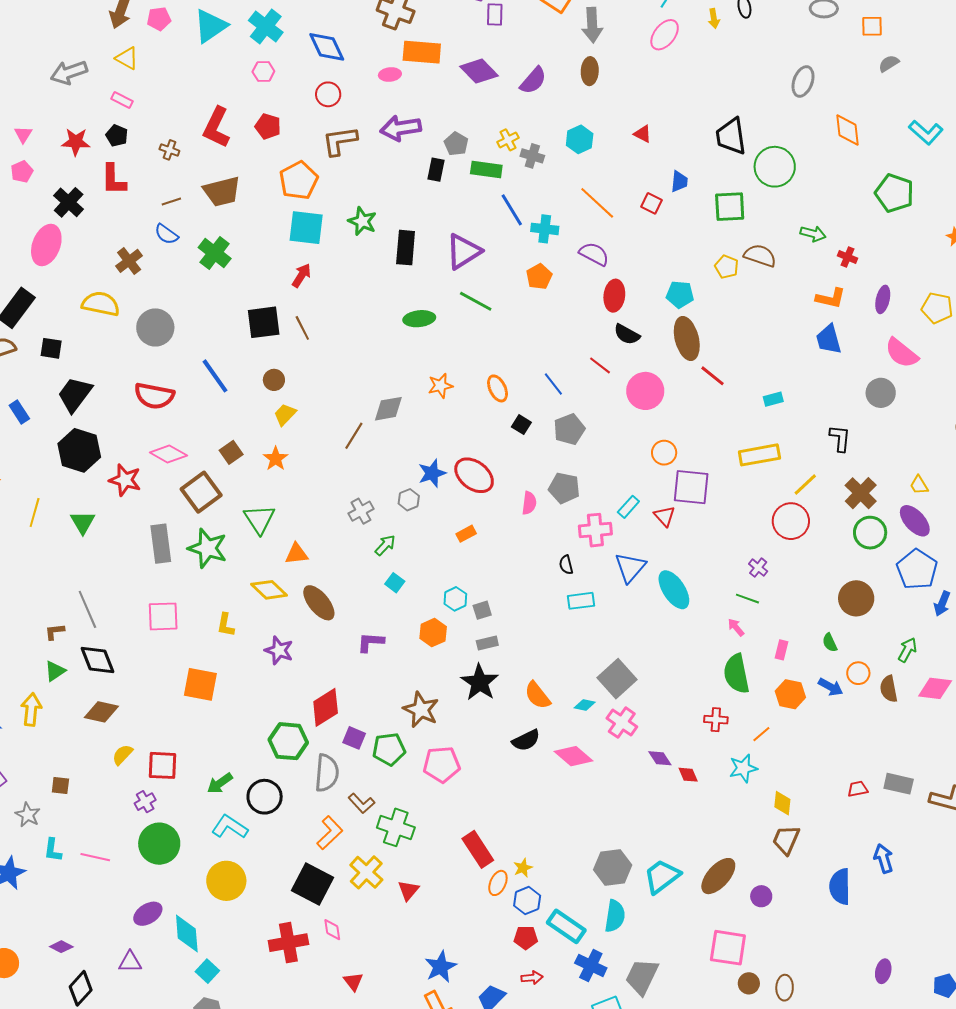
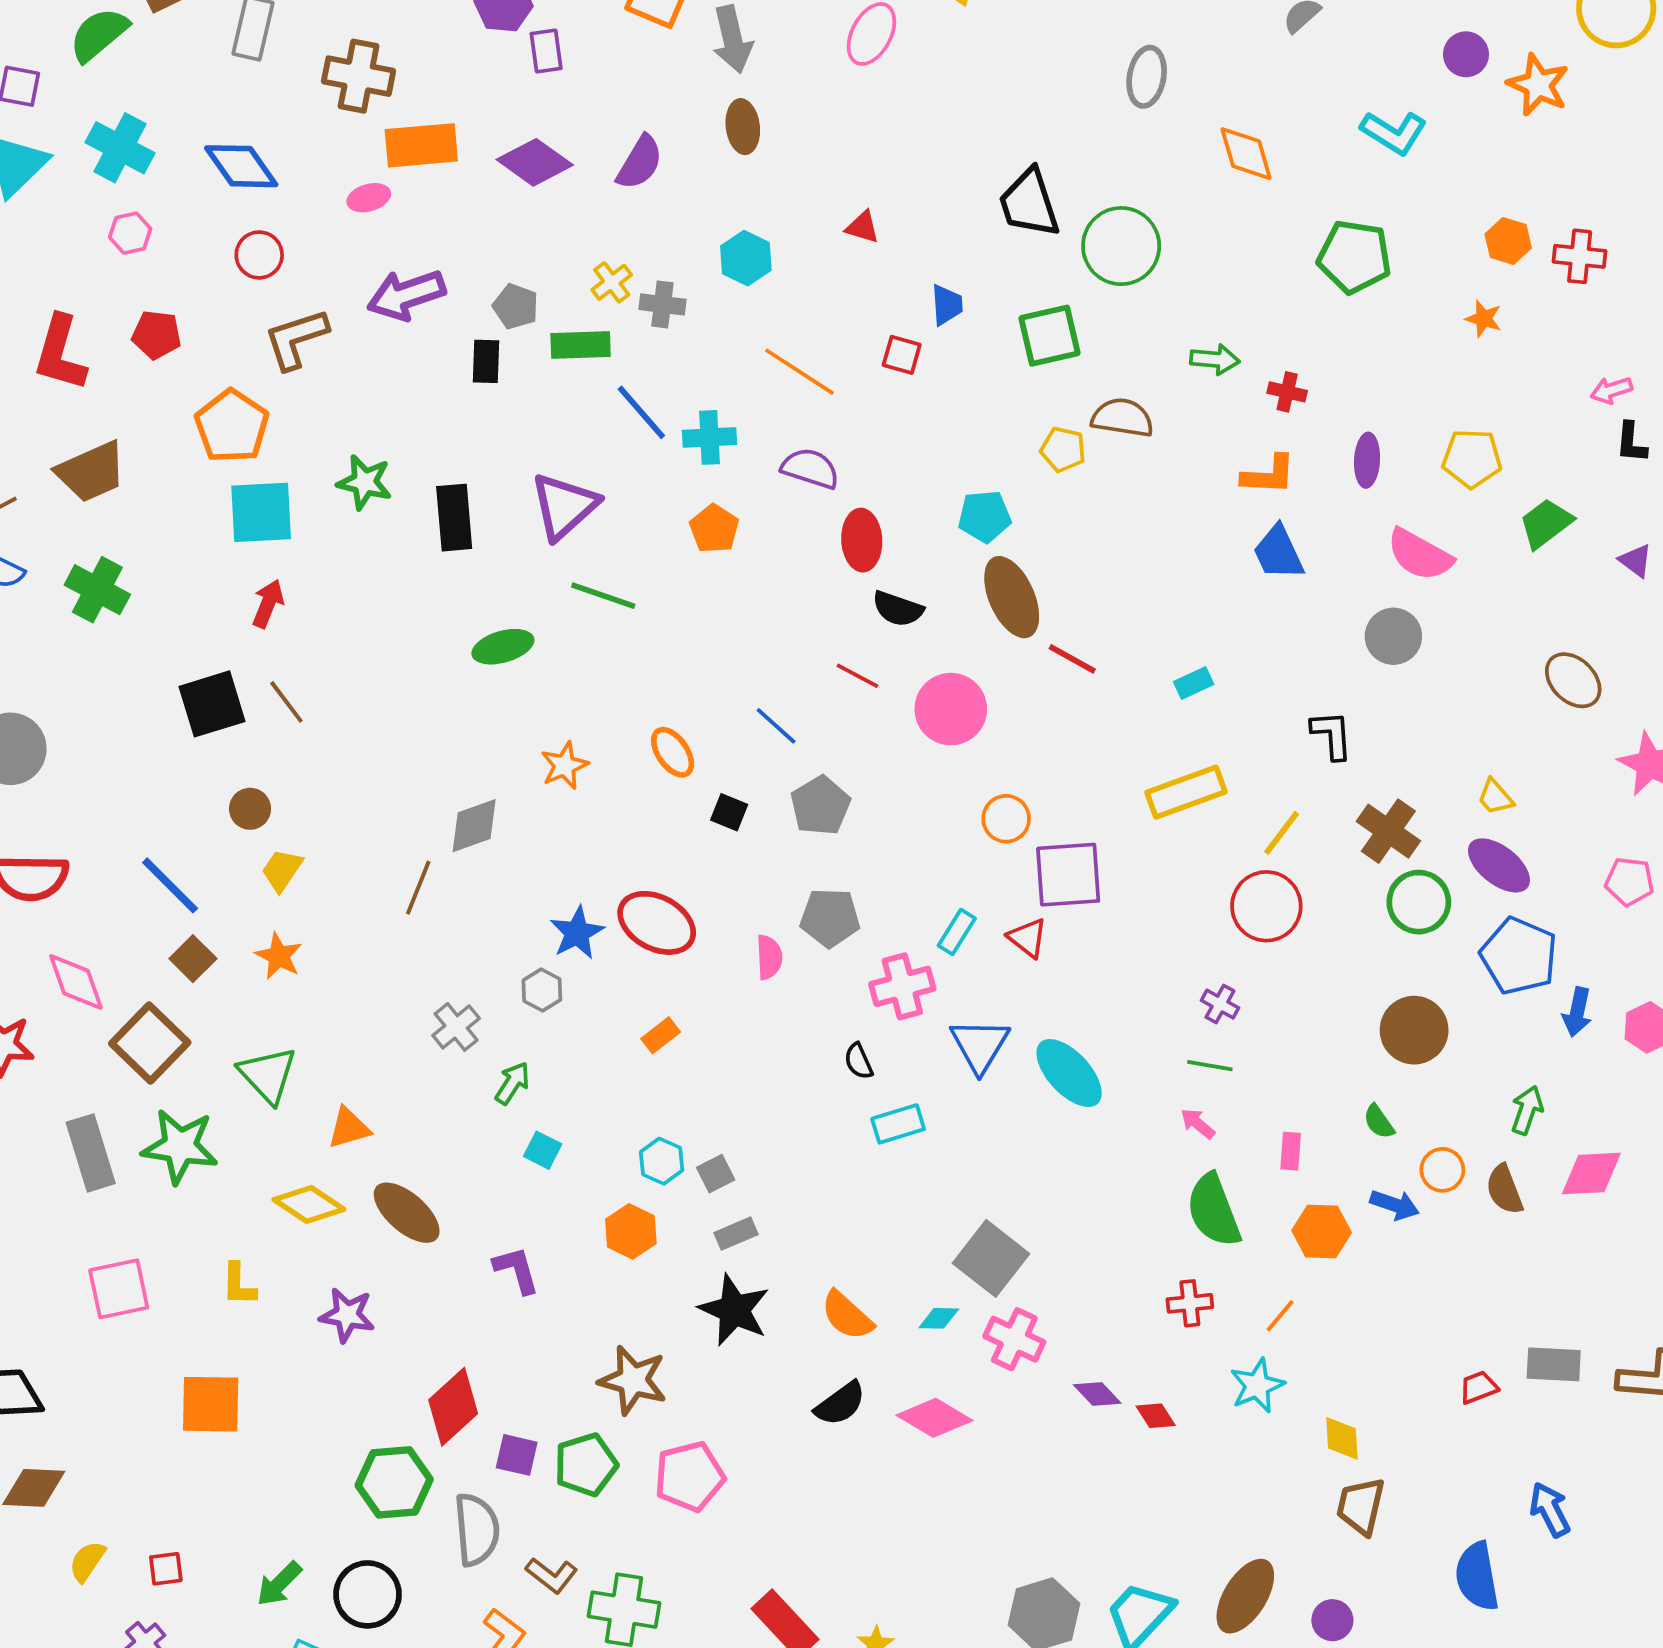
blue line: (215, 376) -> (170, 885), moved
pink diamond: (168, 454) -> (76, 982), turned 51
purple L-shape: (371, 642) -> (517, 1270), turned 80
red square: (163, 765) -> (166, 1569), size x0.6

